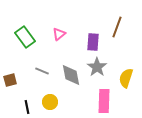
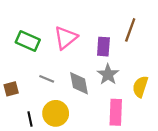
pink triangle: (59, 34) -> (66, 38), size x1.6
green rectangle: (25, 37) -> (28, 41), turned -30
yellow circle: (50, 102) -> (56, 113), size x1.5

